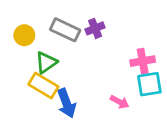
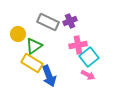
yellow circle: (24, 35) -> (18, 34), moved
pink cross: (143, 61) -> (78, 45), moved
cyan square: (149, 84) -> (89, 57), moved, turned -30

